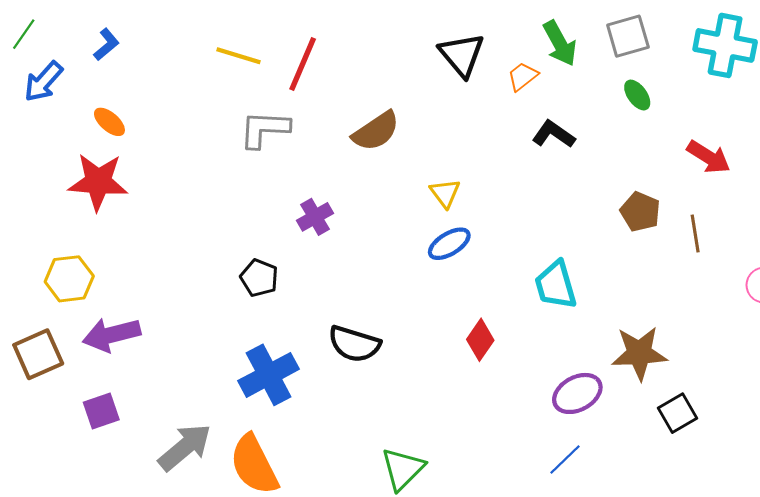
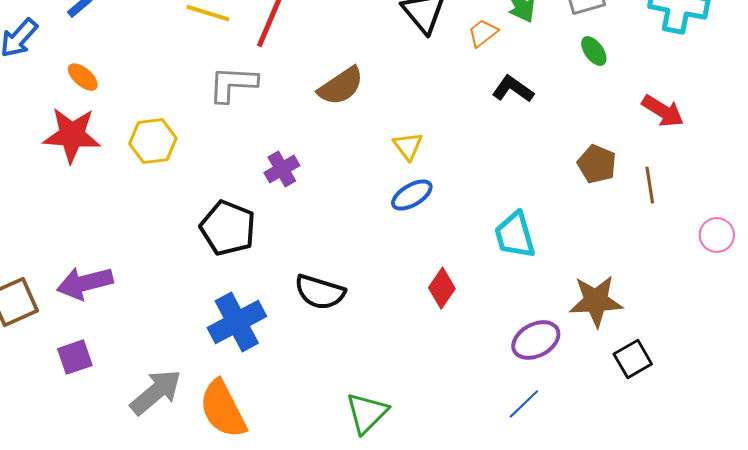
black pentagon: (259, 278) -> (228, 228), size x1.5
yellow hexagon: (69, 279) -> (153, 141), moved

